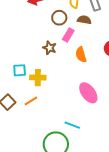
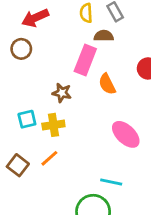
brown circle: (59, 18) -> (21, 49), moved
pink rectangle: (68, 35) -> (85, 60), size x1.5
brown star: (50, 48) -> (62, 93), moved

